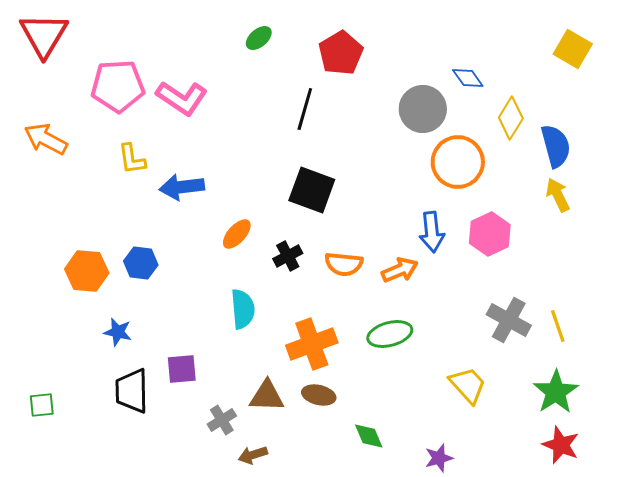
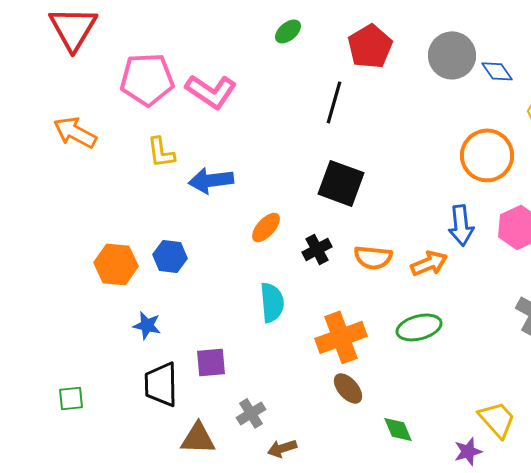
gray circle: (423, 109) -> (452, 55), moved
yellow trapezoid: (468, 385) -> (497, 419), moved
brown ellipse: (319, 395) -> (348, 388), turned 36
brown triangle: (267, 396) -> (198, 438), moved

